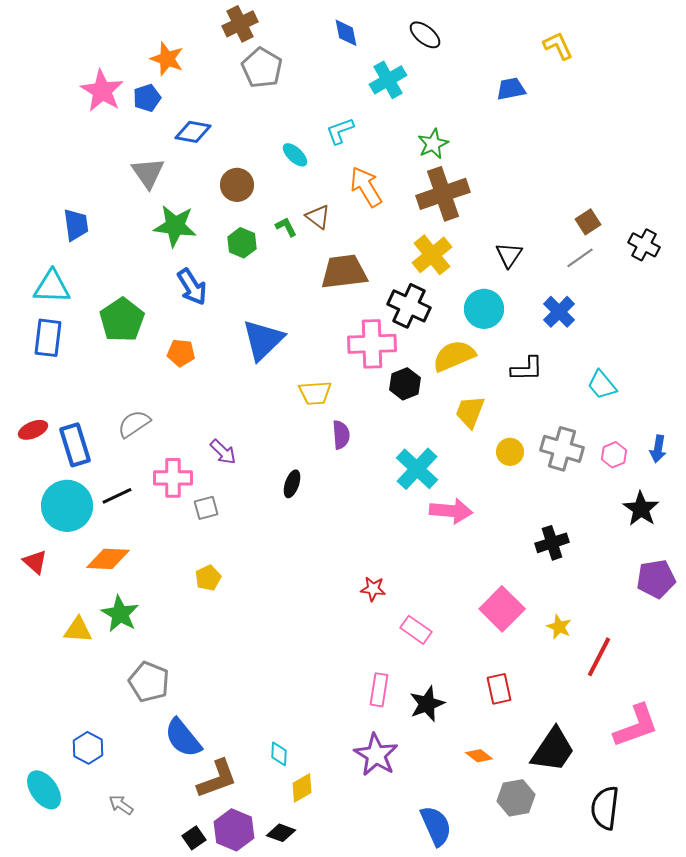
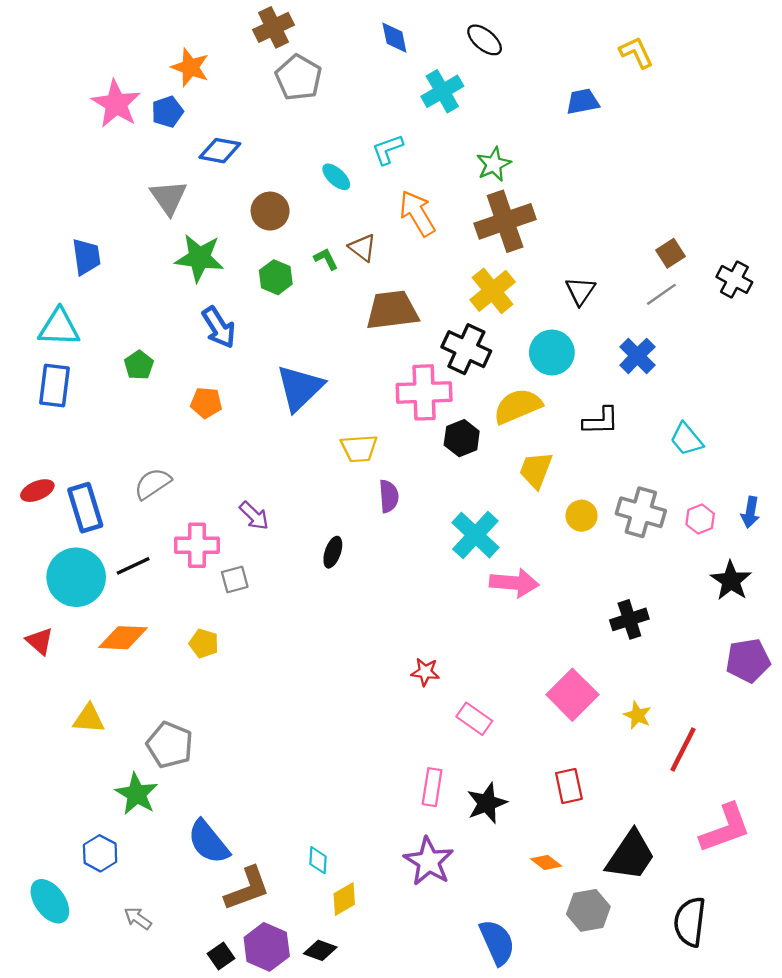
green pentagon: (122, 320) -> (139, 365), size x0.6
yellow pentagon: (208, 578) -> (204, 643), moved, turned -30
green star: (120, 614) -> (137, 794), moved
gray pentagon: (149, 682) -> (170, 745), moved

